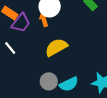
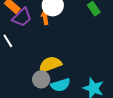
yellow semicircle: (56, 47) -> (50, 64), moved

